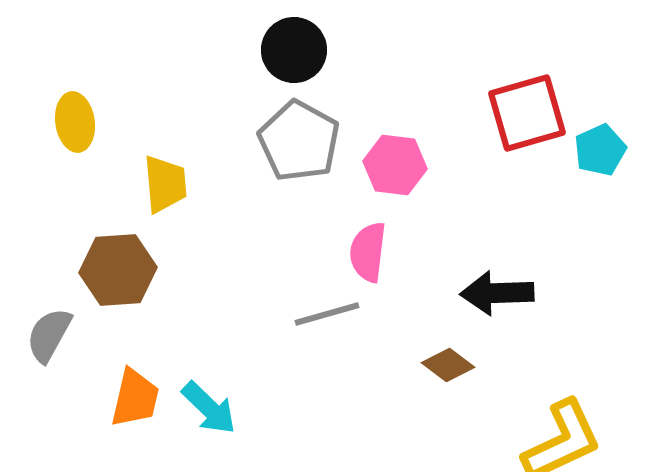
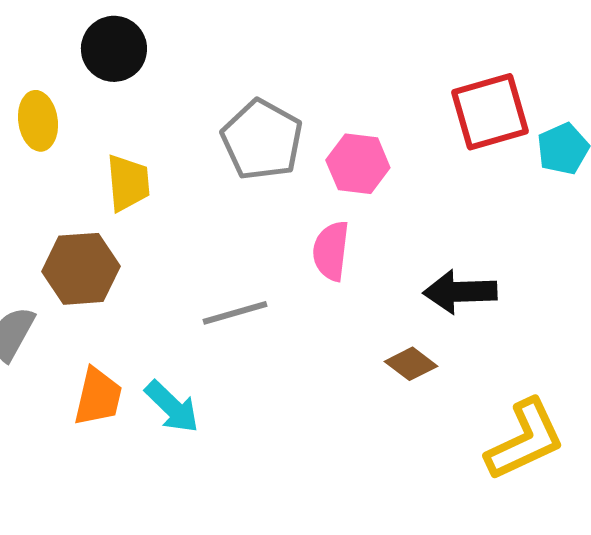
black circle: (294, 50) -> (114, 49), moved
gray line: (327, 314) -> (235, 313), moved

